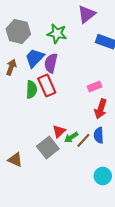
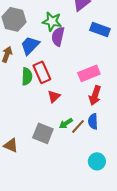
purple semicircle: (51, 63) -> (58, 36), moved
pink rectangle: (95, 86) -> (89, 73), size x1.5
red triangle: (59, 131) -> (54, 96), moved
gray square: (48, 147) -> (43, 133), turned -30

